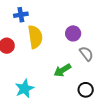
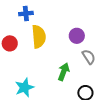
green arrow: (62, 70) -> (64, 72), turned 138

